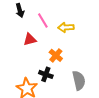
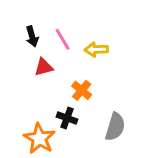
black arrow: (20, 10) -> (32, 36), moved
gray semicircle: (79, 80) -> (115, 127), turned 30

